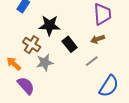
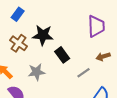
brown arrow: (98, 39) -> (103, 57), moved
brown cross: (32, 45) -> (19, 43), moved

